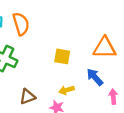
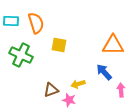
yellow square: (62, 56) -> (59, 45), moved
brown triangle: (27, 97) -> (51, 90), moved

